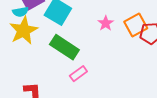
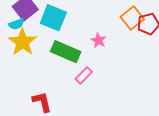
pink star: (106, 23) -> (98, 40), moved

